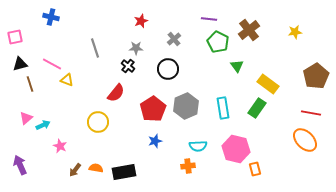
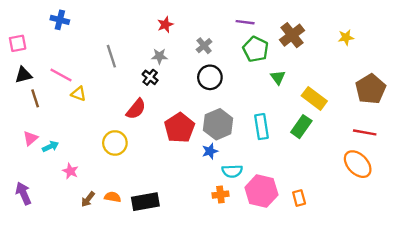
black circle: (168, 69) -> (210, 77), moved
blue star: (155, 141) -> (210, 151), moved
pink hexagon: (236, 149) -> (261, 191), moved

